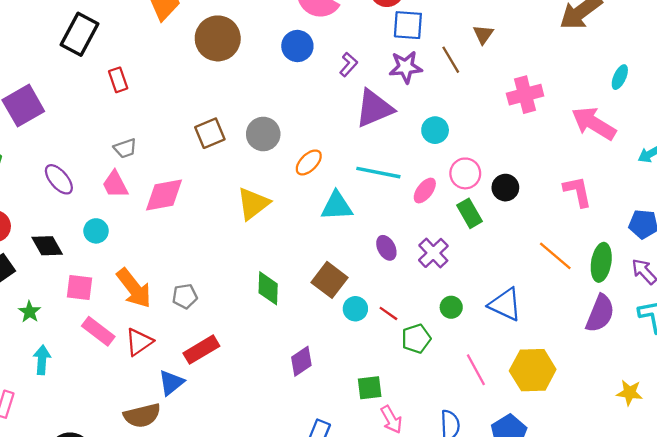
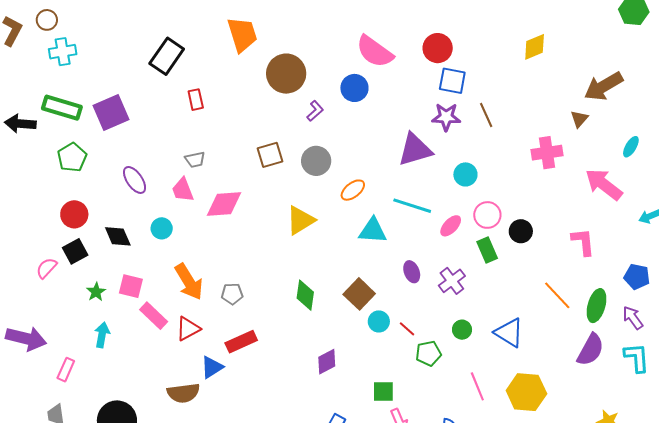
brown triangle: (483, 34) -> (579, 119), moved
purple L-shape: (349, 64) -> (315, 111), moved
pink square: (79, 288) -> (131, 286), moved

